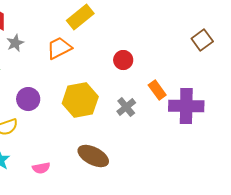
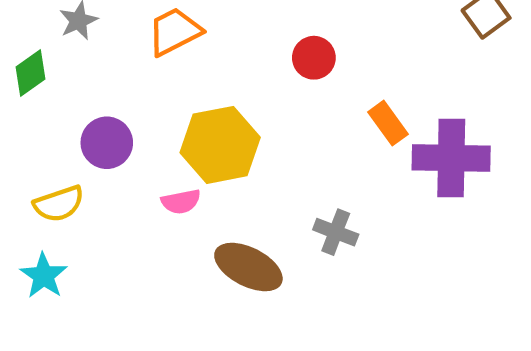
gray cross: (126, 107) -> (336, 232), moved, turned -30
pink semicircle: (41, 168) -> (181, 202), moved

